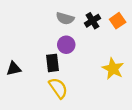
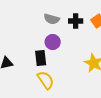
black cross: (92, 21) -> (76, 21), turned 32

